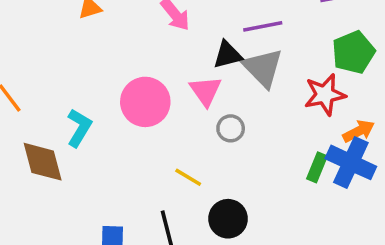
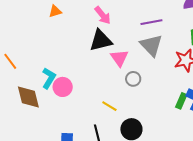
black triangle: (227, 55) -> (101, 41), moved, size x1.4
pink circle: (145, 102) -> (63, 87), moved, size x0.7

